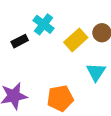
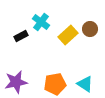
cyan triangle: (96, 72) -> (85, 84), moved, turned -30

